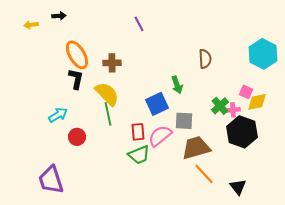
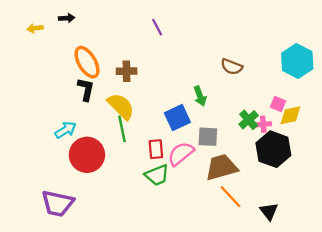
brown semicircle: (205, 59) -> (232, 67), turned 114
red circle: (77, 137) -> (87, 155), size x1.8
purple trapezoid: (51, 180) -> (58, 203), turned -60

